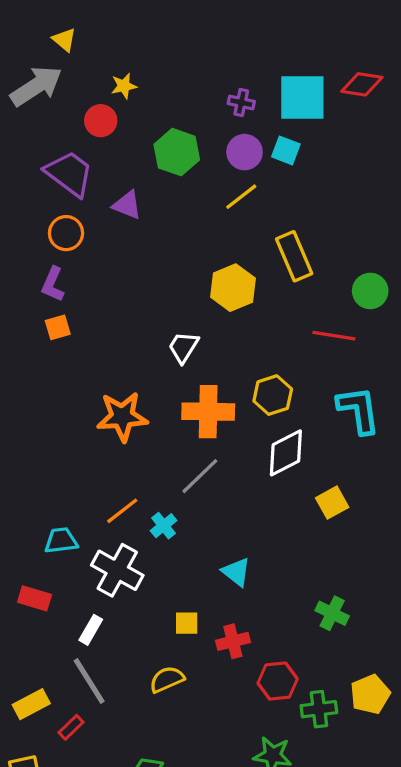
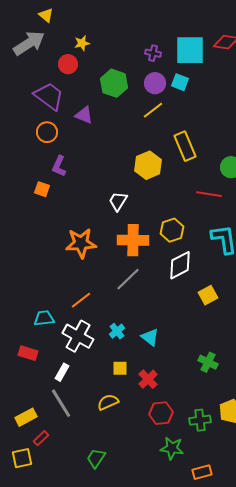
purple L-shape: (53, 284) -> (59, 166), moved
orange square: (58, 327) -> (42, 189), turned 35
cyan cross: (164, 526) -> (117, 331), moved
red cross: (233, 641) -> (148, 379), turned -30
red hexagon: (278, 681) -> (161, 413), moved
red rectangle: (71, 727) -> (41, 438), moved

